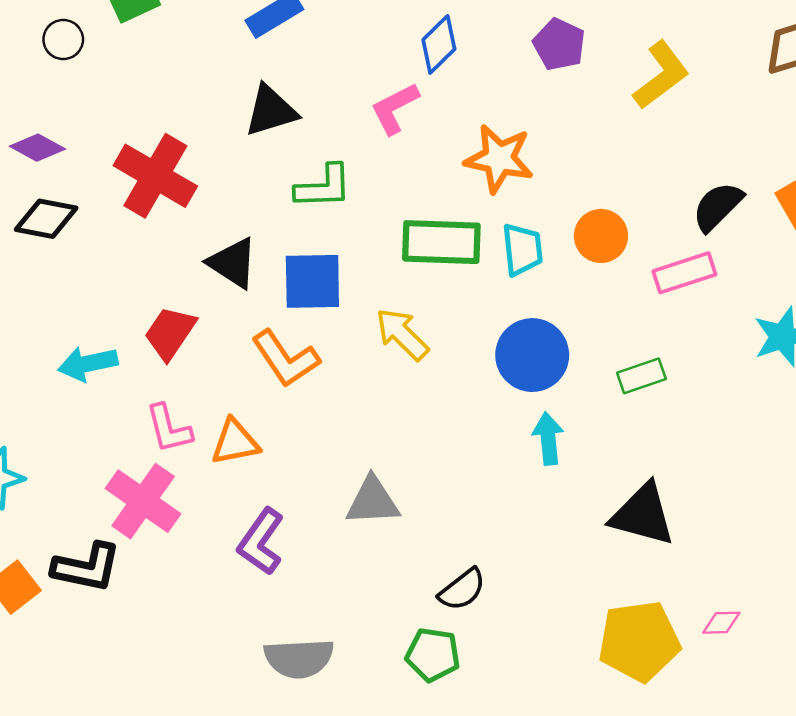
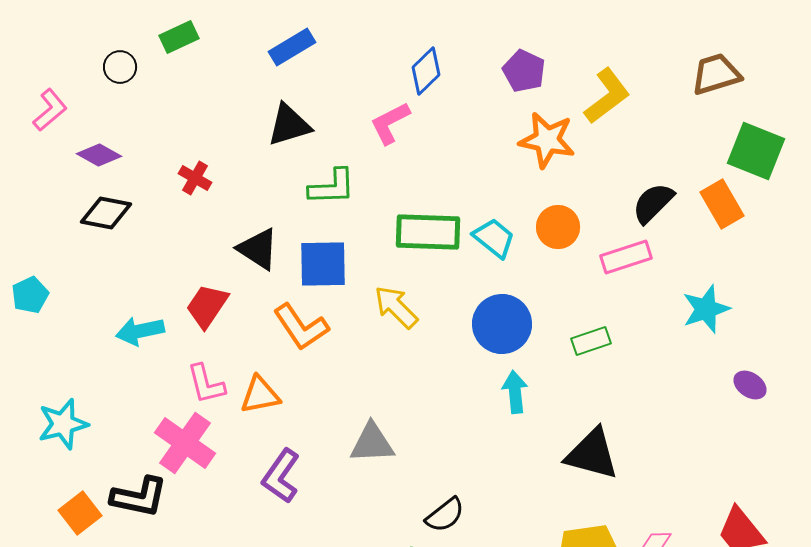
orange star: (499, 159) -> (547, 140), moved
red cross: (155, 176) -> (195, 178), size x0.5
cyan trapezoid: (522, 249) -> (494, 238), turned -45

